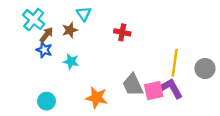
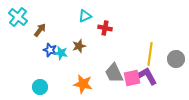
cyan triangle: (84, 14) -> (85, 16), moved, turned 40
cyan cross: (34, 20) -> (18, 17), moved
brown star: (70, 30) -> (79, 46), moved
blue star: (44, 50) -> (50, 50), moved

